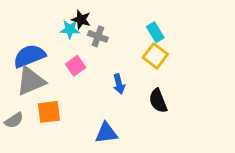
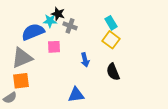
blue semicircle: (29, 56) -> (33, 32), moved
pink square: (76, 66) -> (54, 47), turned 32
orange square: (49, 112) -> (21, 81), moved
gray semicircle: (14, 120) -> (10, 98), moved

